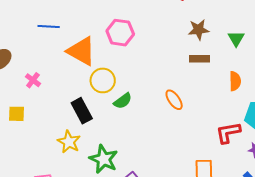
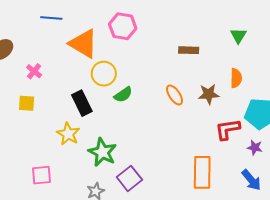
brown star: (199, 30) -> (209, 94), moved
brown rectangle: (200, 59) -> (189, 50), moved
yellow square: (16, 114) -> (27, 103), moved

